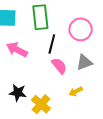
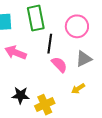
yellow cross: (41, 104) -> (45, 105), turned 30

